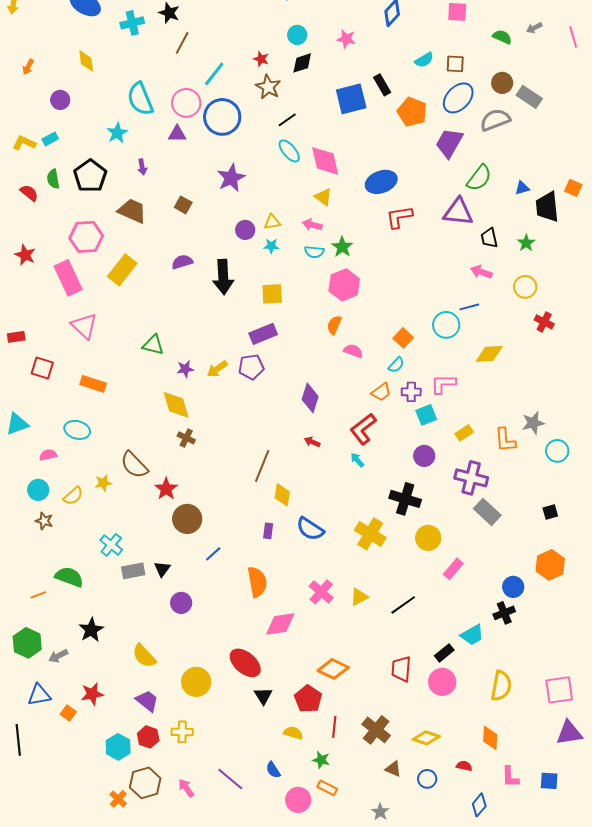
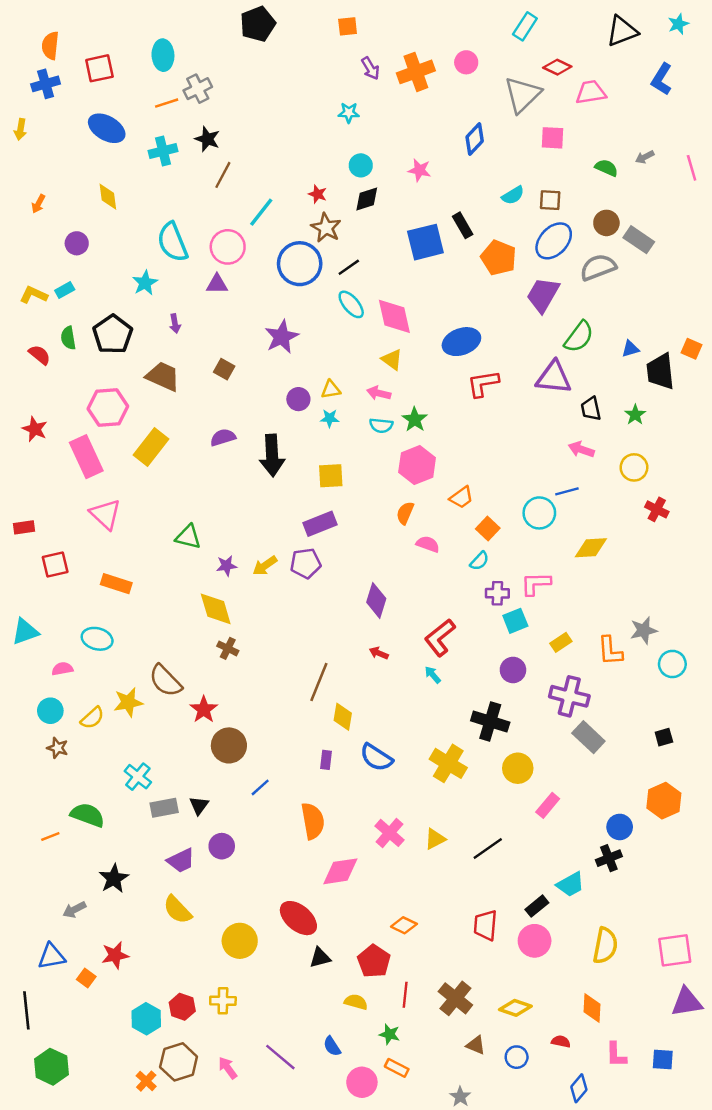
blue circle: (222, 117) -> (300, 264), moved
red square: (42, 368) -> (55, 564), turned -30
orange trapezoid: (381, 392) -> (461, 497), moved
yellow star: (103, 483) -> (128, 702), size x1.4
green hexagon: (27, 643) -> (52, 1067), moved
orange diamond: (333, 669) -> (404, 925), size x0.7
black triangle: (263, 696) -> (320, 958), turned 48
purple trapezoid: (147, 701) -> (181, 861), moved, turned 115

